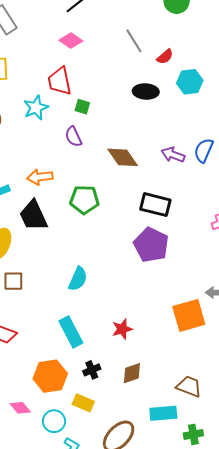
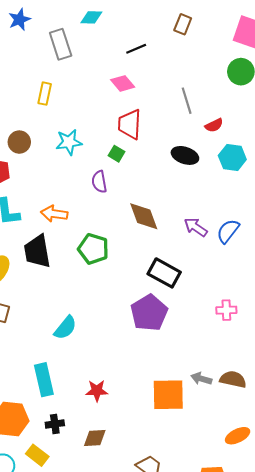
red trapezoid: (60, 81) -> (130, 124), moved

